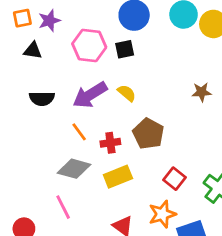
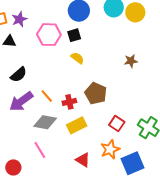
yellow semicircle: (127, 93) -> (77, 58), moved
purple arrow: (90, 95) -> (21, 101), moved
black semicircle: (42, 98) -> (19, 75), turned -36

